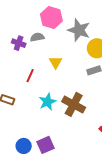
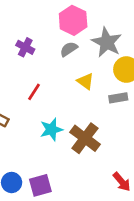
gray semicircle: (37, 37) -> (69, 49), moved, turned -32
yellow triangle: (56, 62) -> (85, 81), moved, turned -32

